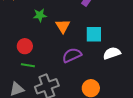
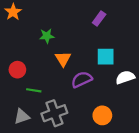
orange triangle: (63, 26) -> (63, 59), moved
red circle: (25, 46) -> (17, 70), moved

